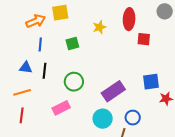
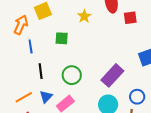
orange arrow: (36, 21) -> (21, 25), turned -30
green square: (72, 43) -> (62, 38), turned 32
blue triangle: (26, 68) -> (46, 97), moved, turned -40

